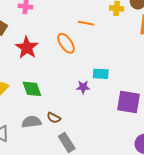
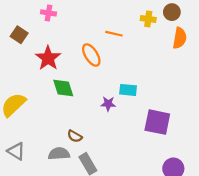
green diamond: (32, 89) -> (63, 88), moved
gray semicircle: (32, 122) -> (59, 154), moved

